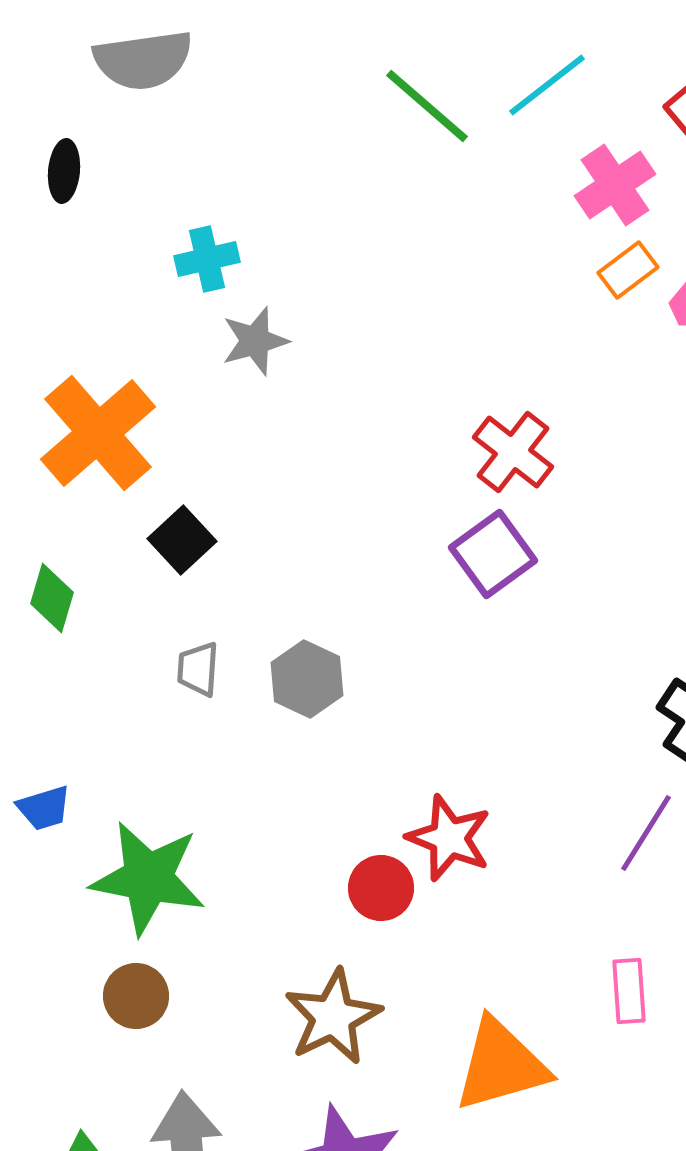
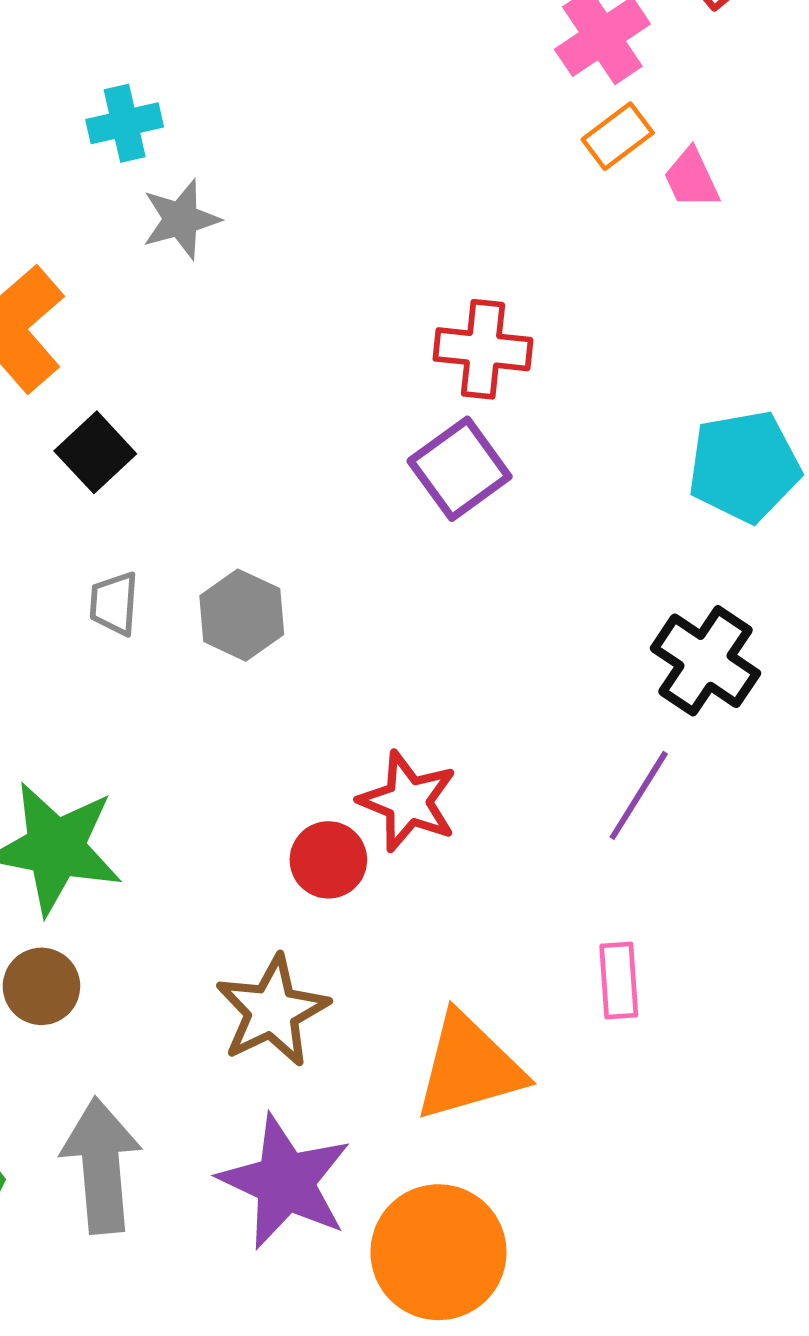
red cross: (513, 452) -> (483, 349), turned -32

